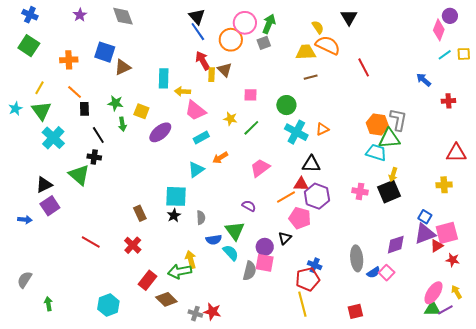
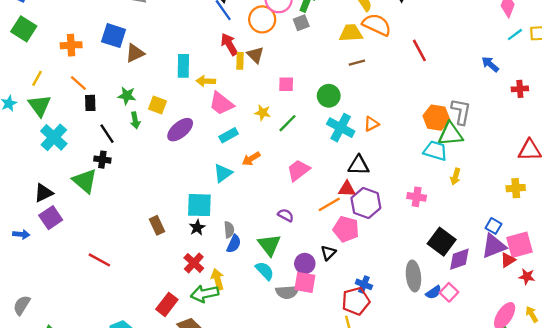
black square: (389, 192) -> (442, 242), moved, turned -30
blue semicircle: (214, 240) -> (234, 244), moved, turned -56
red cross: (133, 245) -> (194, 263), moved
gray semicircle: (250, 271) -> (287, 292), turned 72

